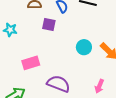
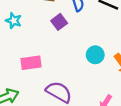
purple square: (49, 25) -> (59, 22), turned 32

